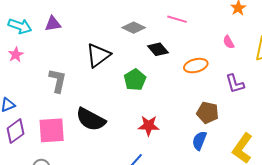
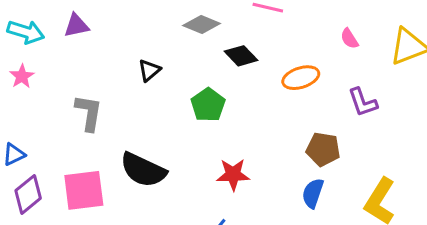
black triangle: (98, 55) -> (149, 70), size x0.6

